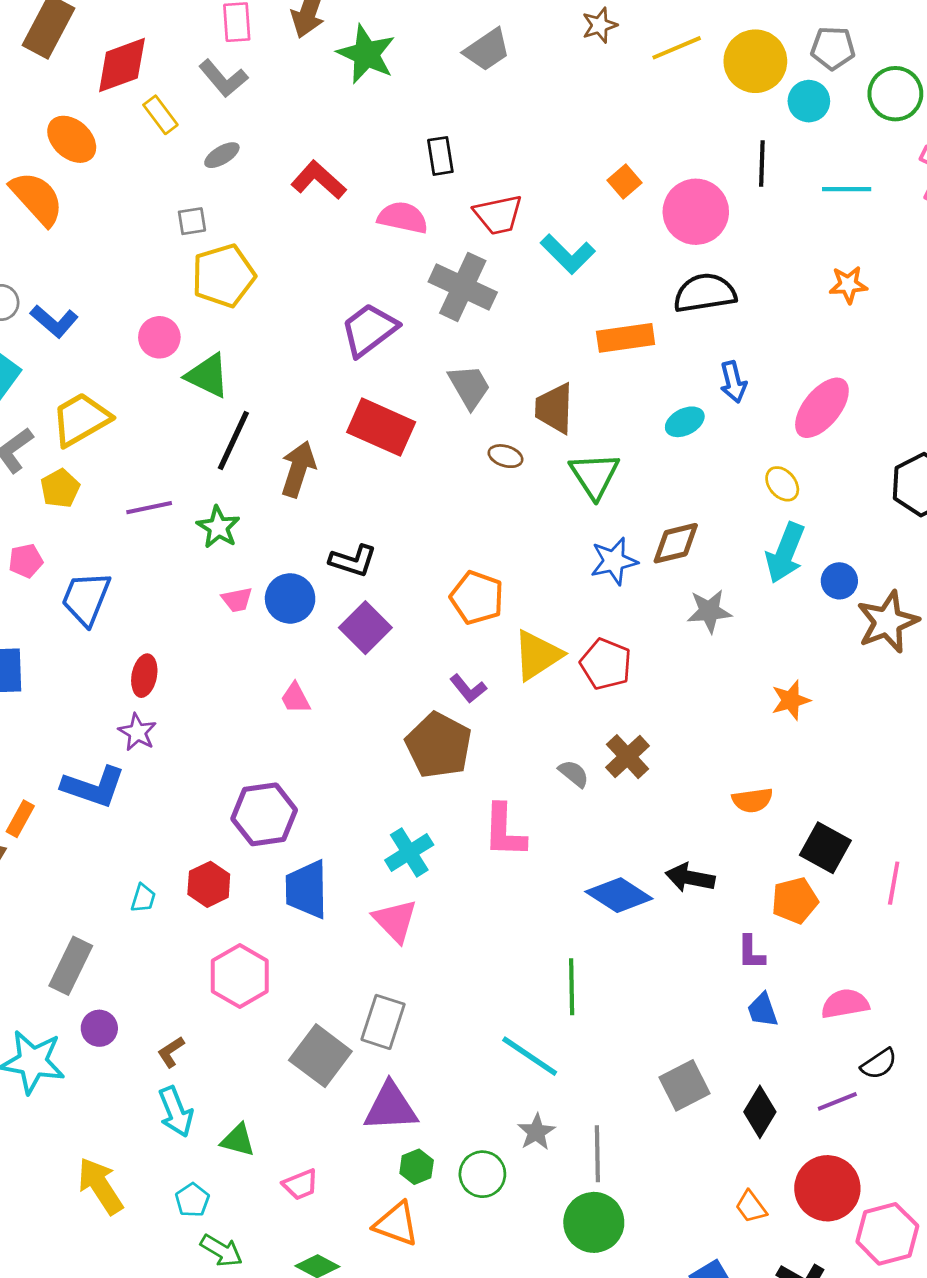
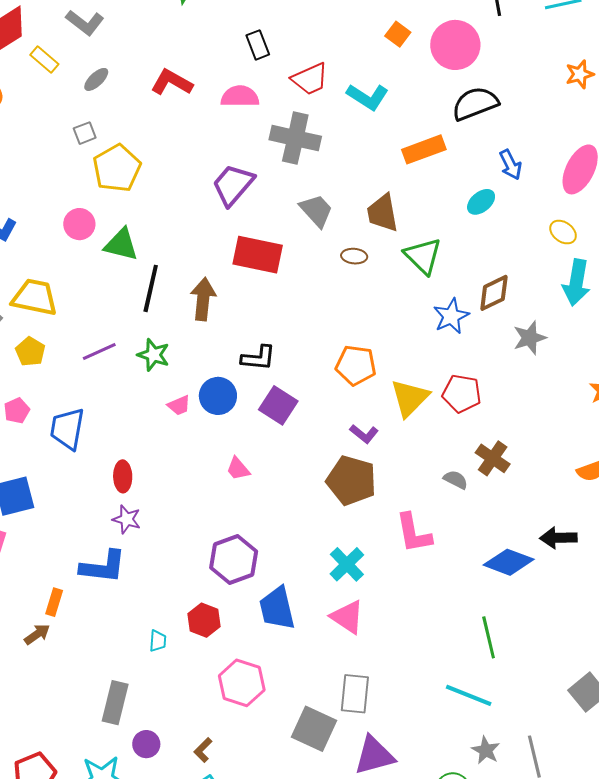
yellow trapezoid: (81, 419) -> (35, 297), turned 54

